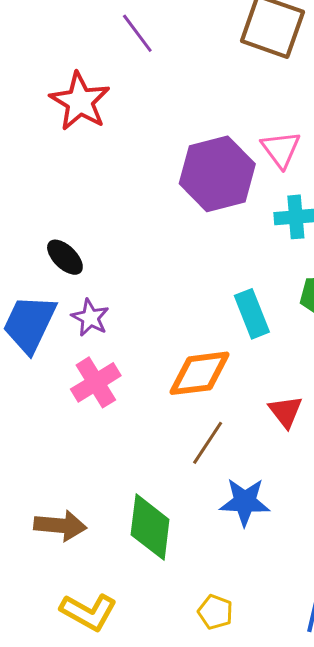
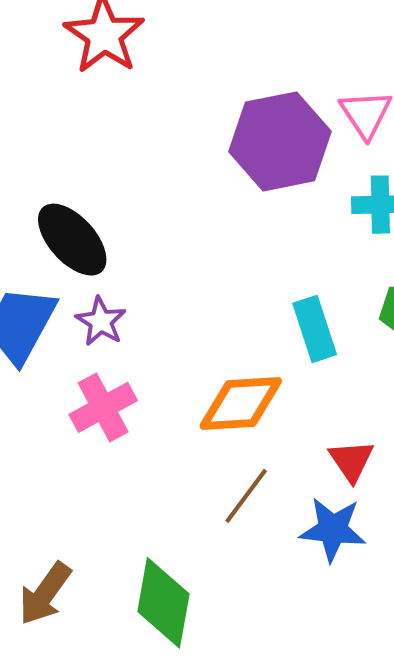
black ellipse: (65, 257) -> (72, 240), size x1.5
blue star: (245, 502) -> (333, 529), moved
brown arrow: (60, 526) -> (45, 594), turned 117

